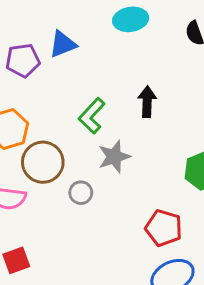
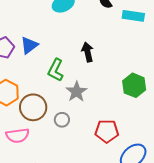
blue triangle: (63, 44) -> (29, 45), moved
red pentagon: (164, 228) -> (107, 131), moved

